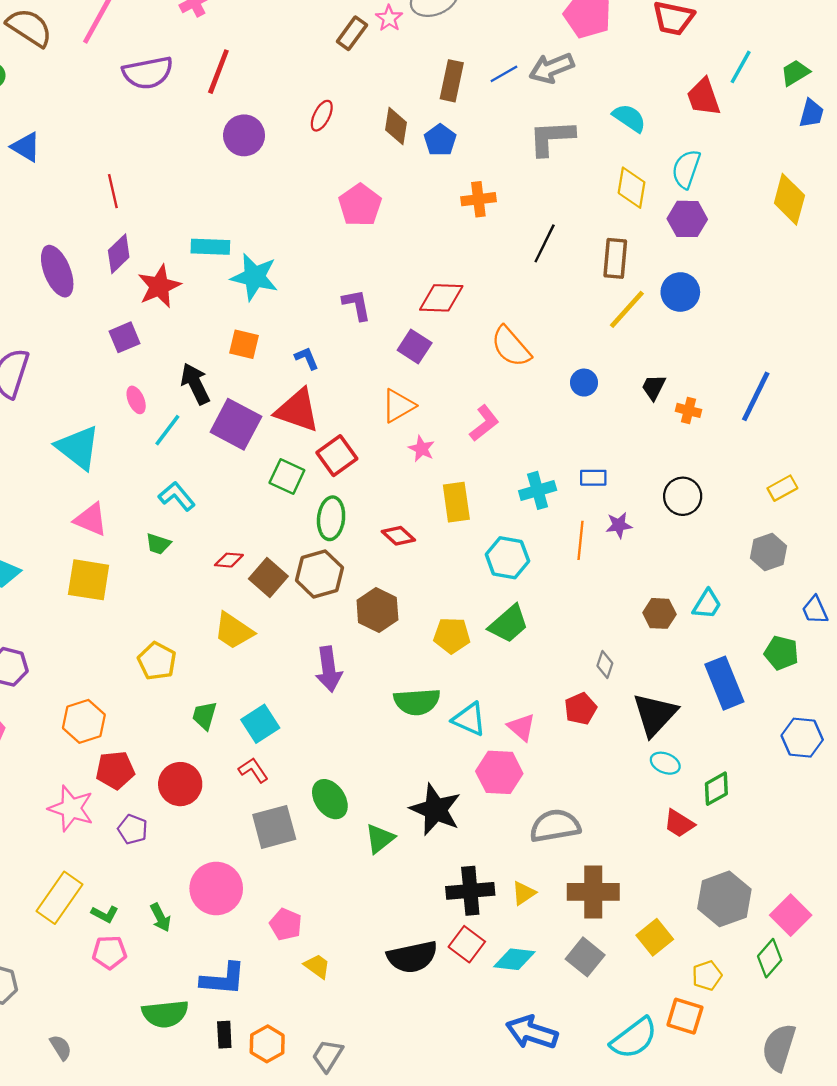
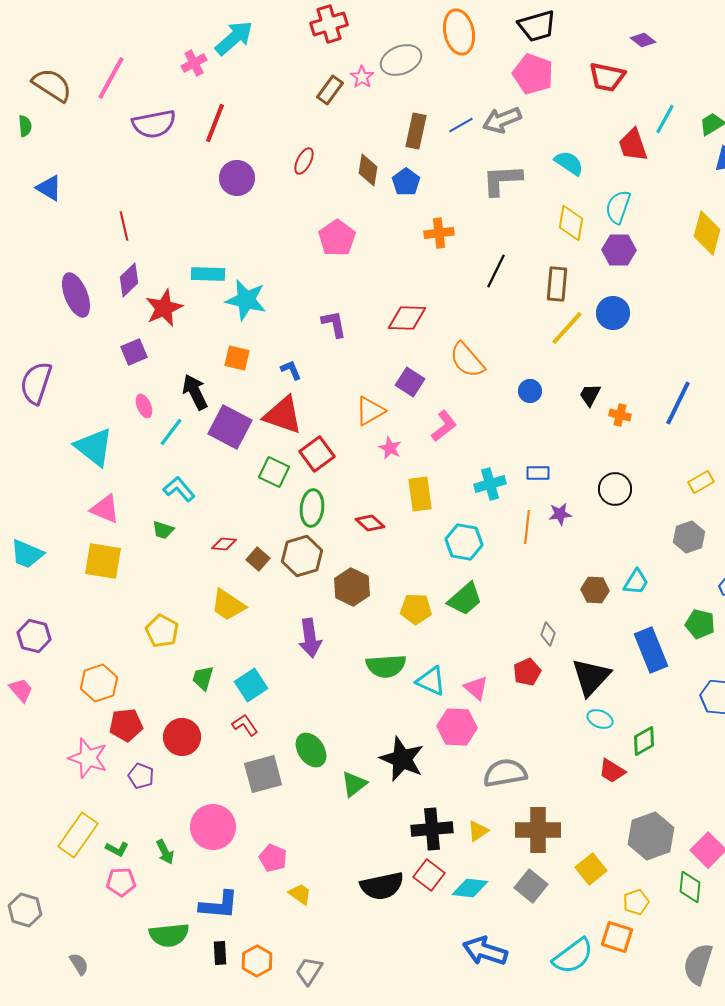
purple square: (415, 347) -> (410, 382), moved
brown square: (268, 577) -> (258, 559), size x0.7
green diamond: (770, 958) -> (690, 887), turned -36

